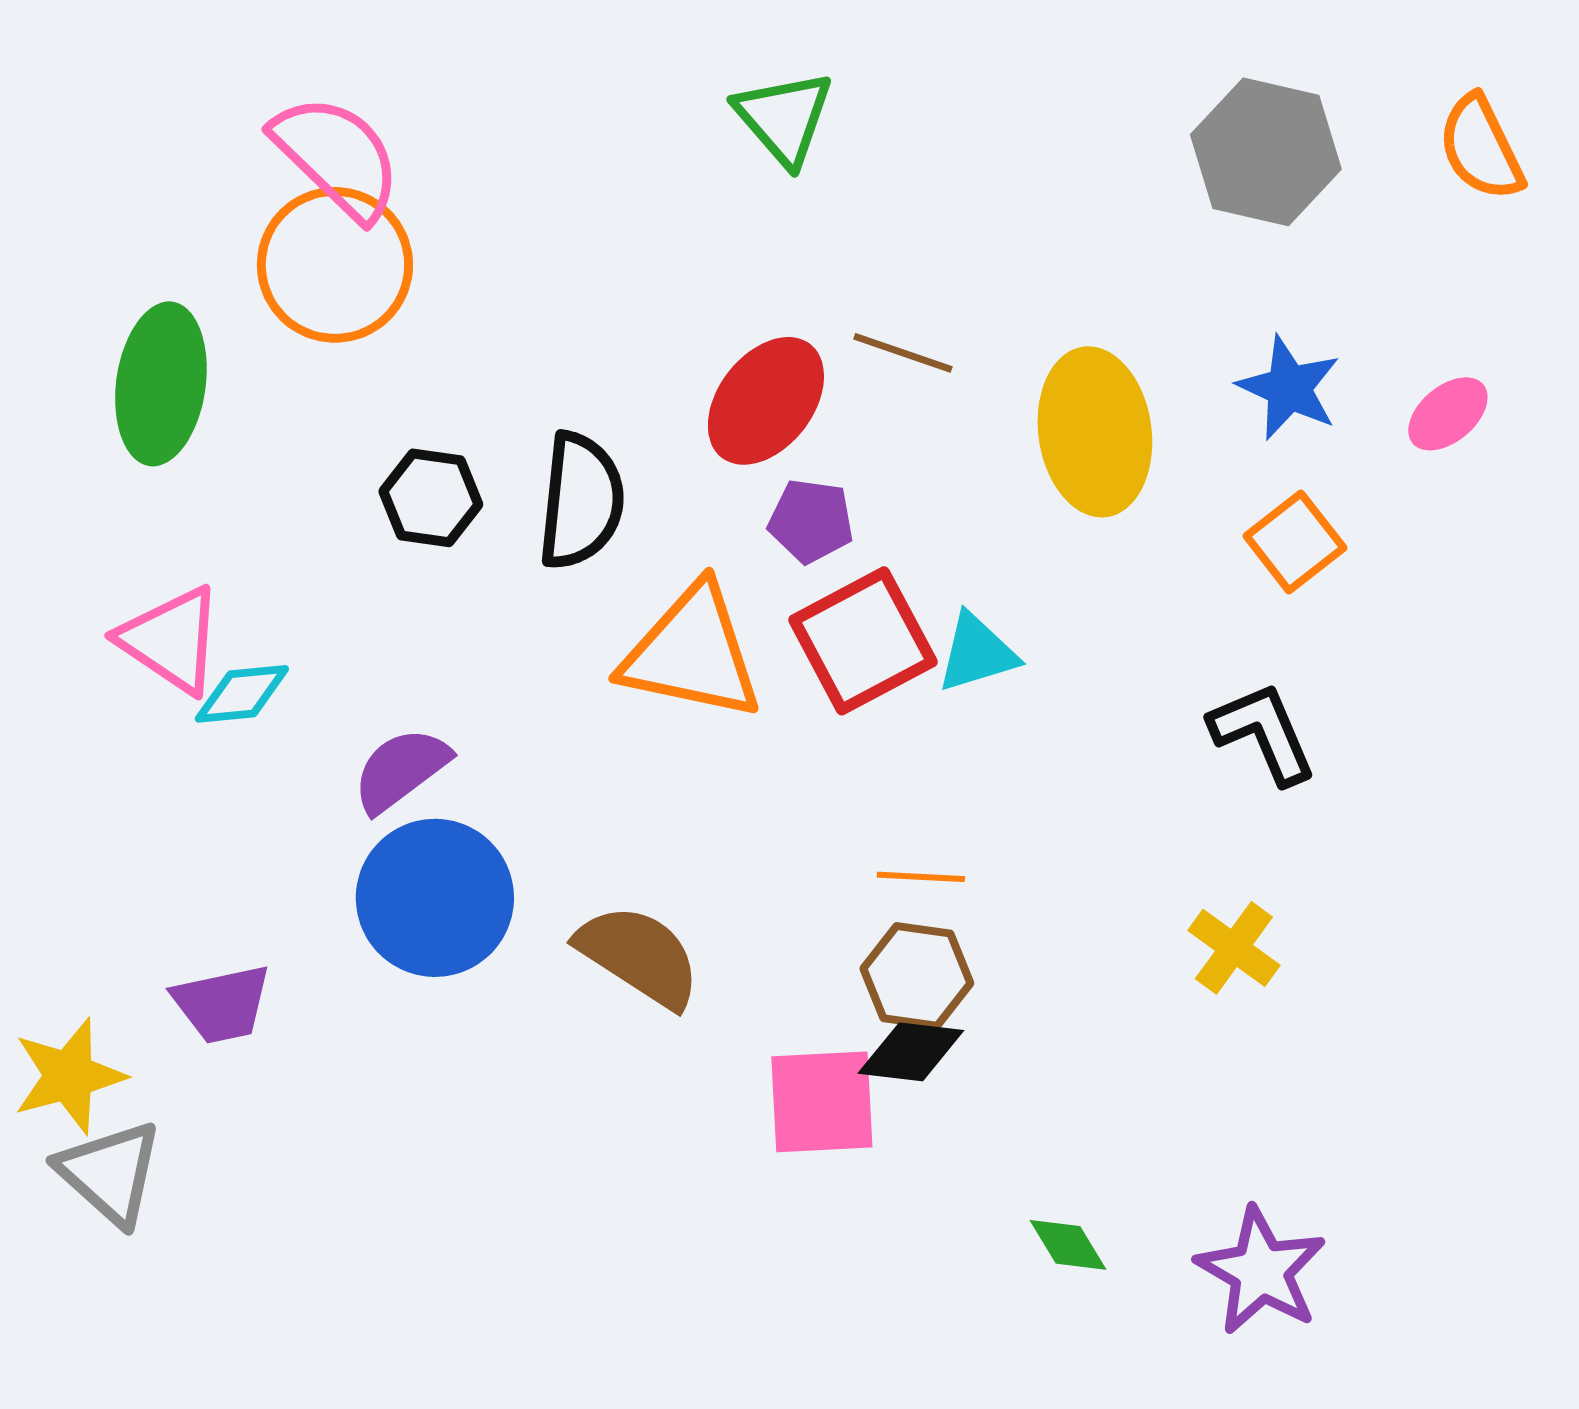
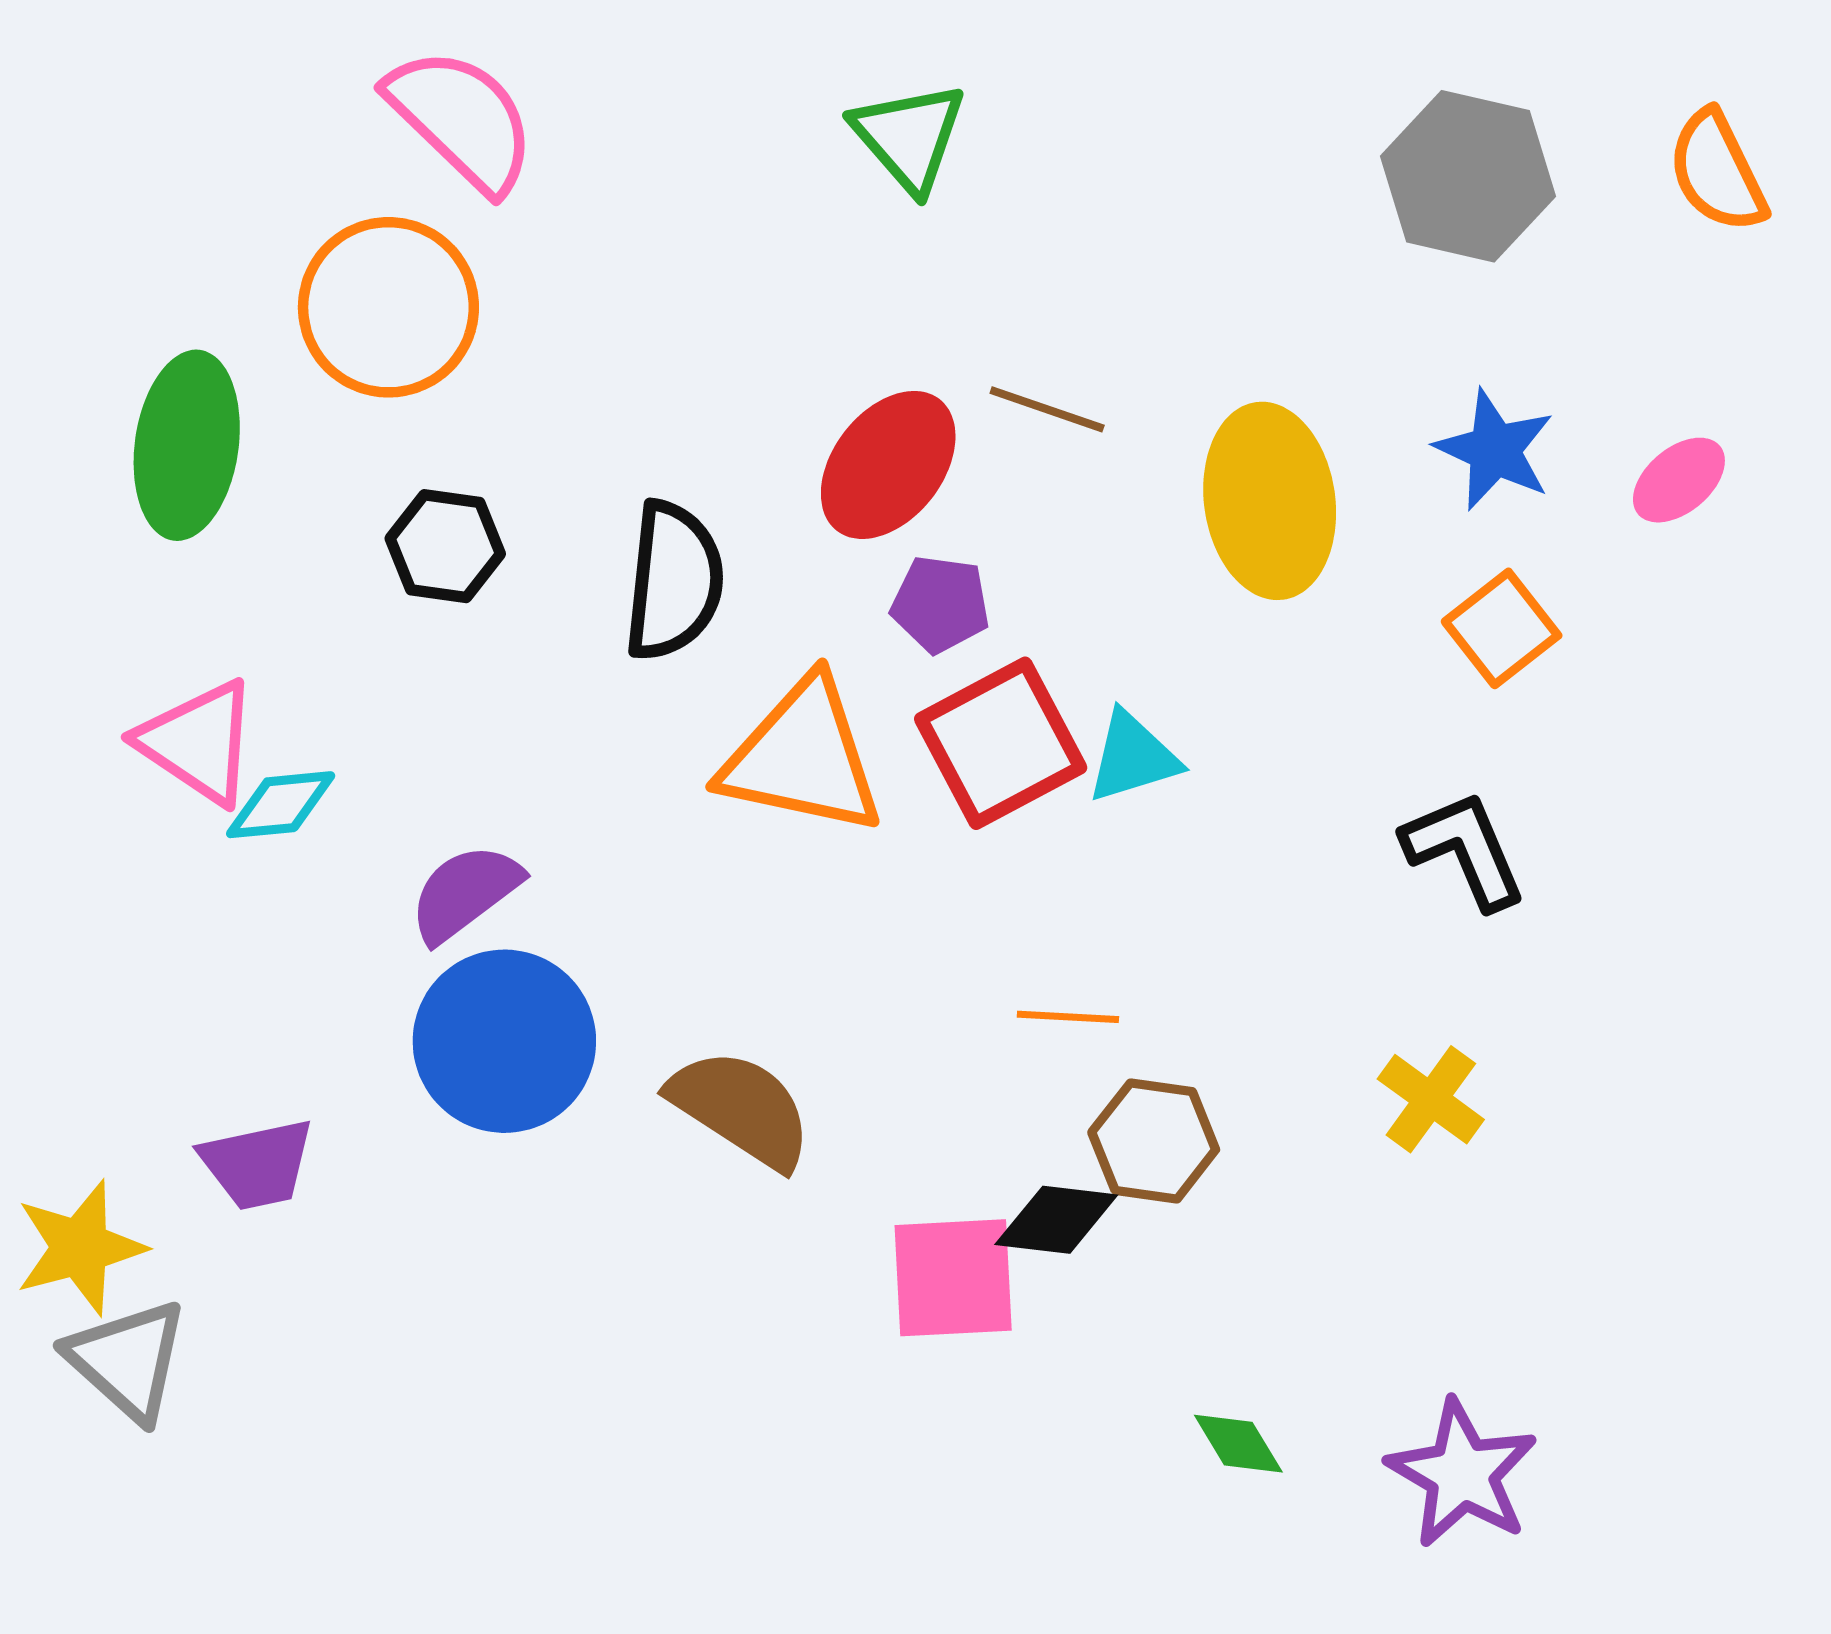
pink semicircle: (337, 157) -> (461, 119), moved
black hexagon: (431, 498) -> (445, 546), moved
brown hexagon: (917, 976) -> (1154, 1141), moved

